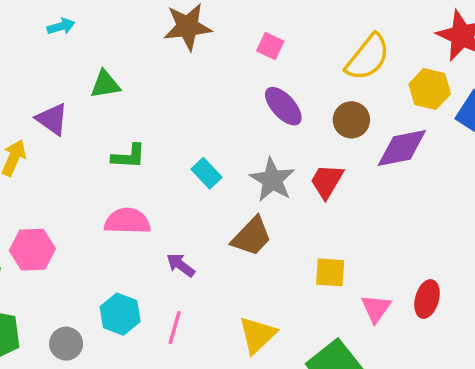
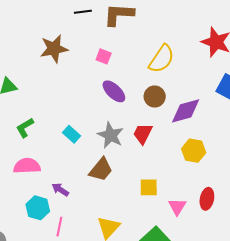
yellow hexagon: (430, 89) -> (194, 151), moved
green L-shape: (129, 156) -> (25, 128), turned 150
cyan hexagon: (120, 314) -> (38, 208), moved

